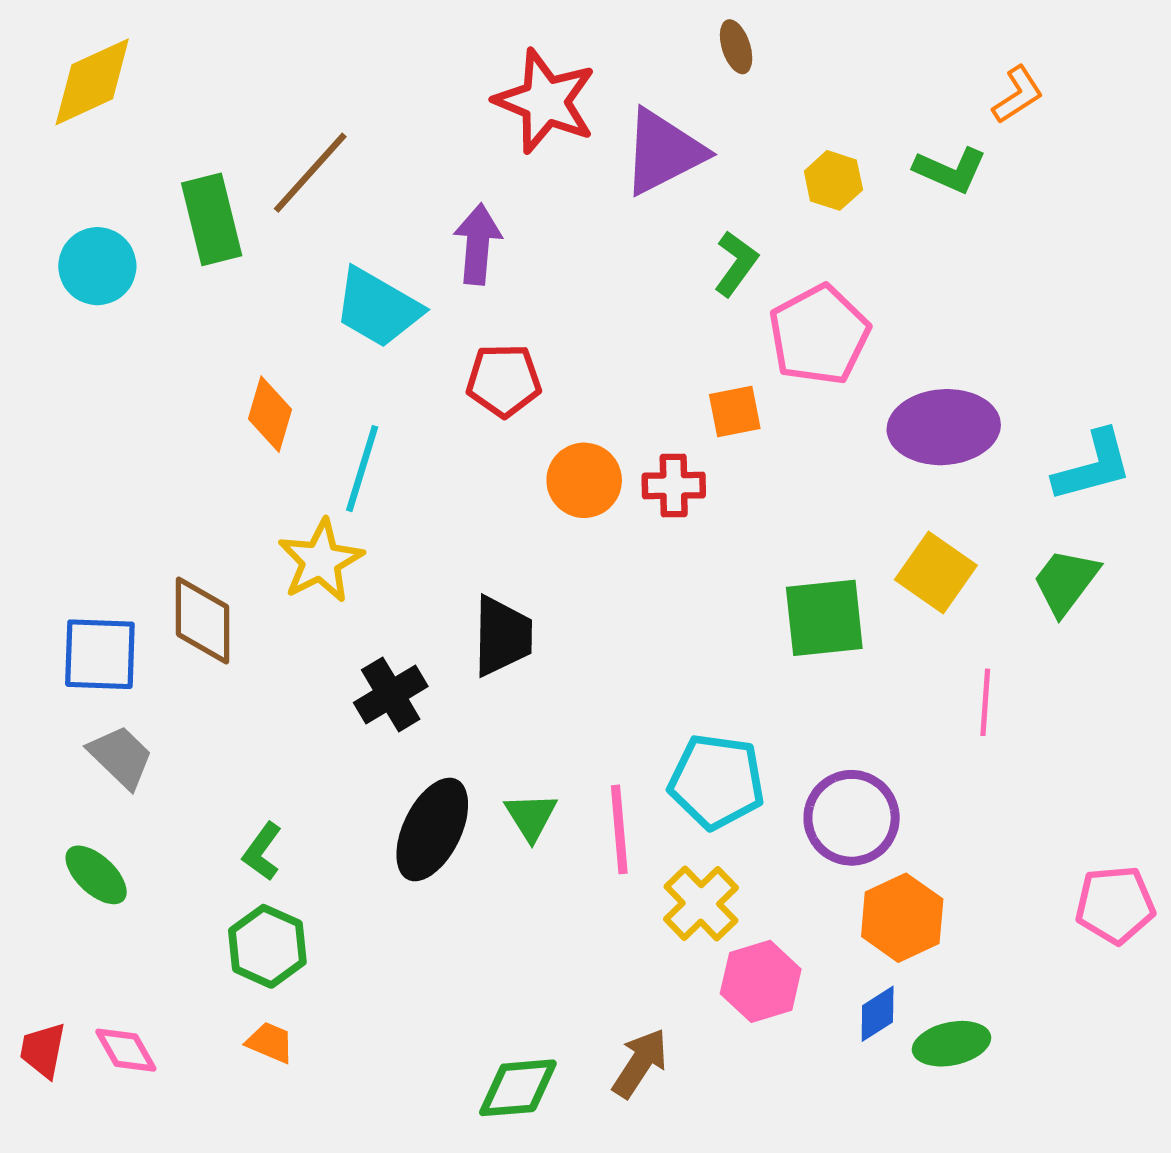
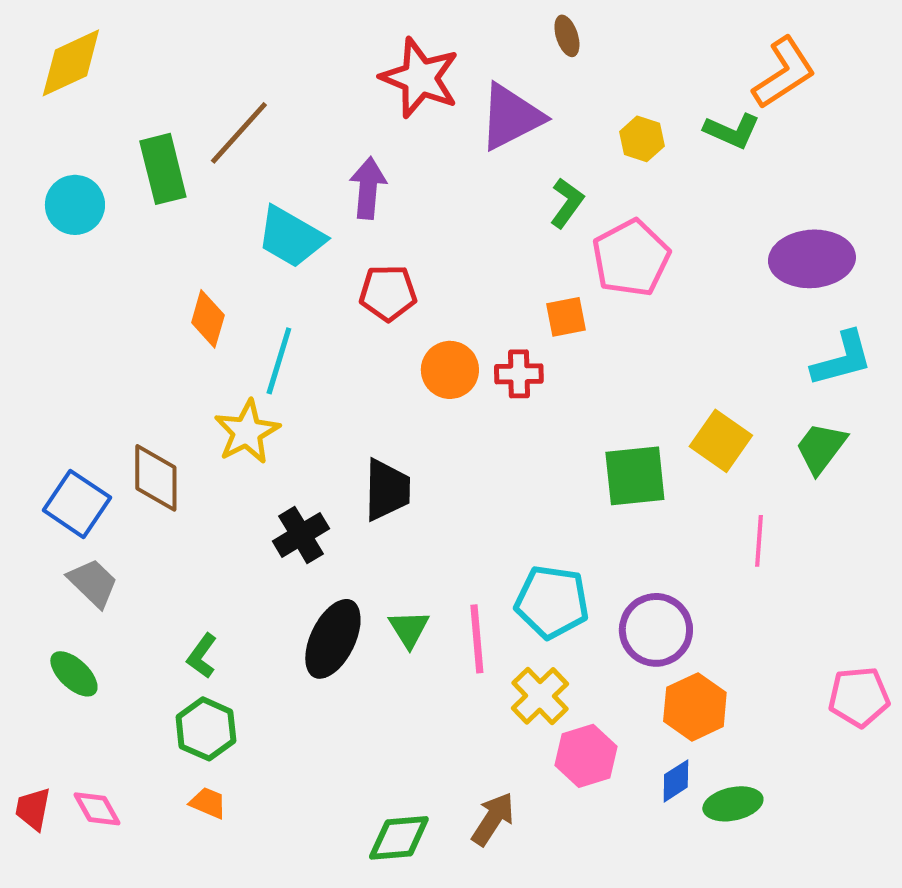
orange L-shape: (1018, 95) -> (784, 73), size x1.6
purple ellipse: (944, 427) -> (812, 259), moved
blue square: (100, 654) -> (77, 504), turned 32

